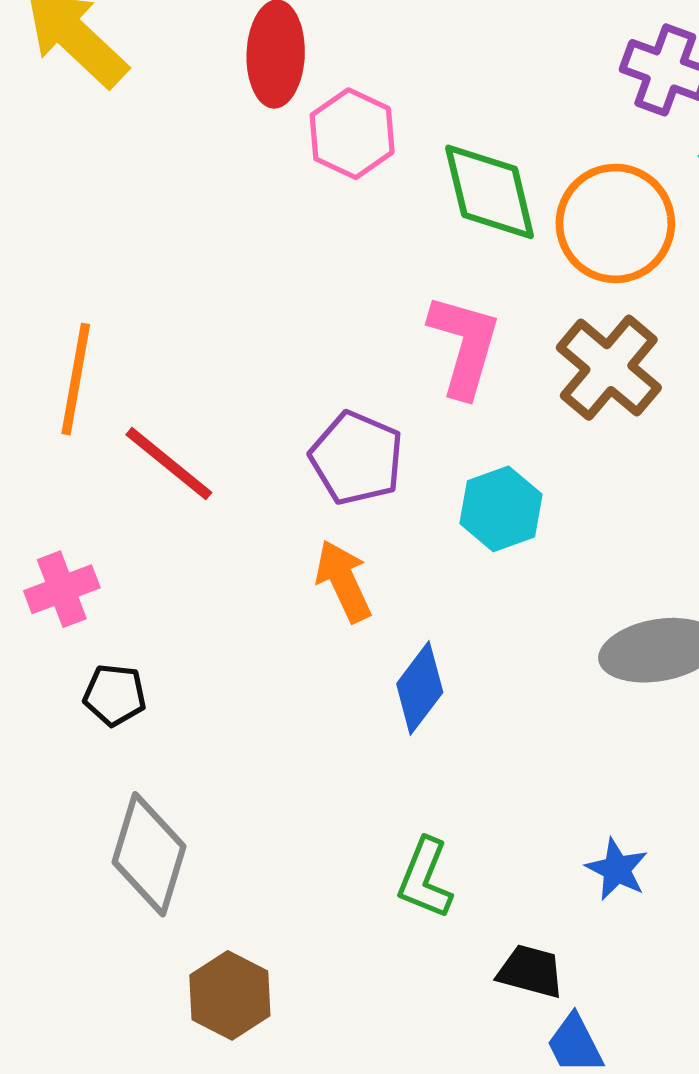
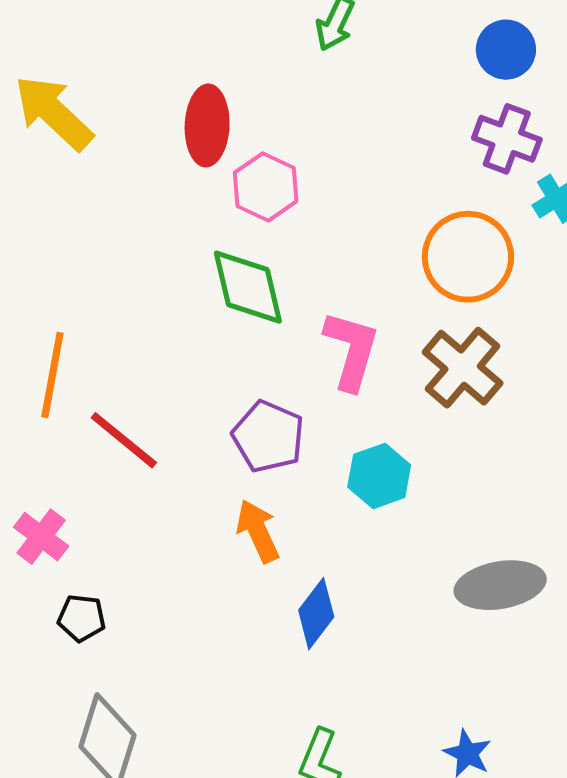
green diamond: (490, 192) -> (248, 287), moved
pink cross: (62, 589) -> (41, 537), turned -32

